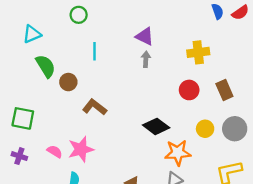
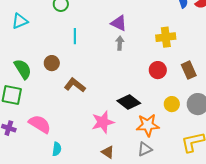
green semicircle: (46, 66) -> (23, 69), moved
pink star: (81, 149) -> (103, 122), moved
pink semicircle: (55, 152) -> (40, 124), size x1.6

